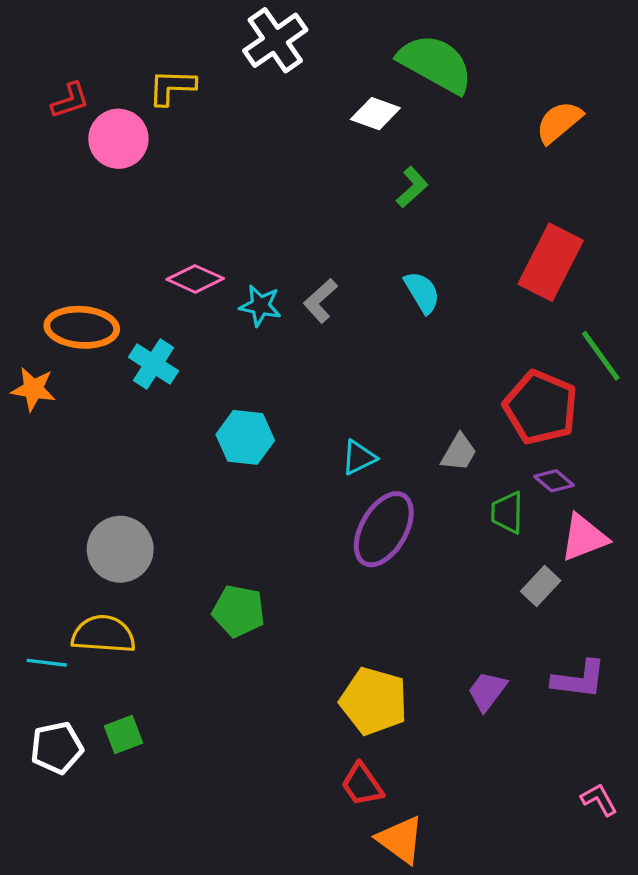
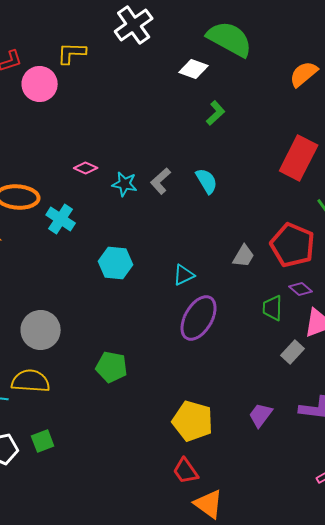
pink diamond: (195, 279) -> (86, 168), size x0.7
cyan semicircle: (422, 292) -> (207, 181), moved
gray trapezoid: (459, 452) -> (244, 256), moved

